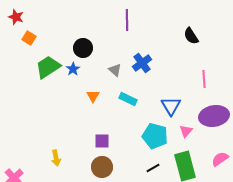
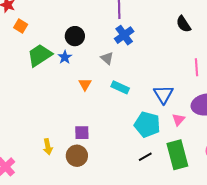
blue cross: (142, 63) -> (124, 35), moved
purple square: (102, 141) -> (82, 133), moved
brown circle: (102, 167) -> (77, 156), moved

